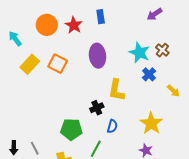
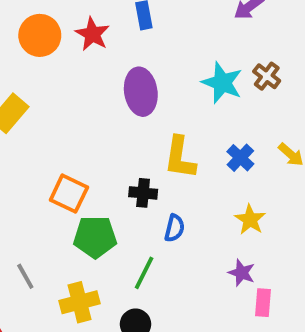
orange square: (58, 64) -> (69, 194), moved
blue cross: (149, 74) -> (240, 158), moved
black cross: (97, 108) -> (143, 193), turned 32
yellow star: (151, 123) -> (250, 220), size x0.7

